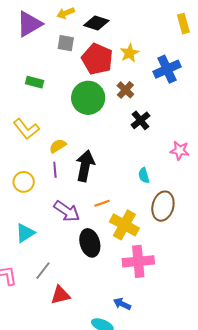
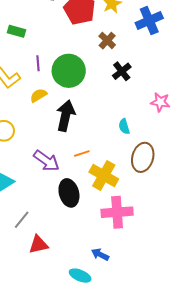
green circle: (88, 98) -> (69, 71), moved
purple line: (55, 170) -> (38, 63), moved

